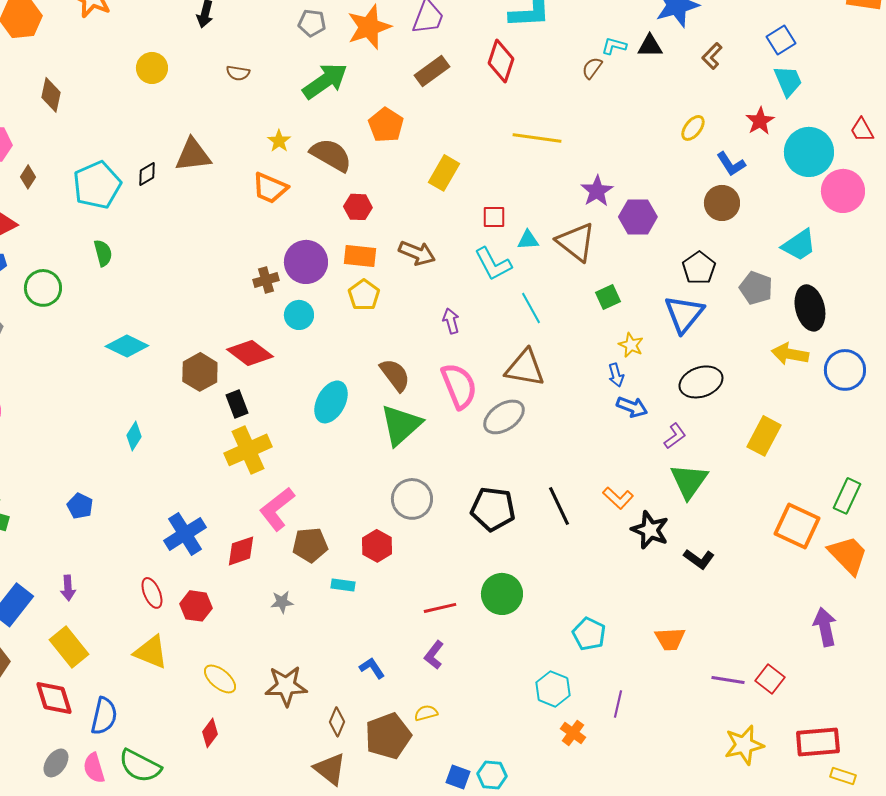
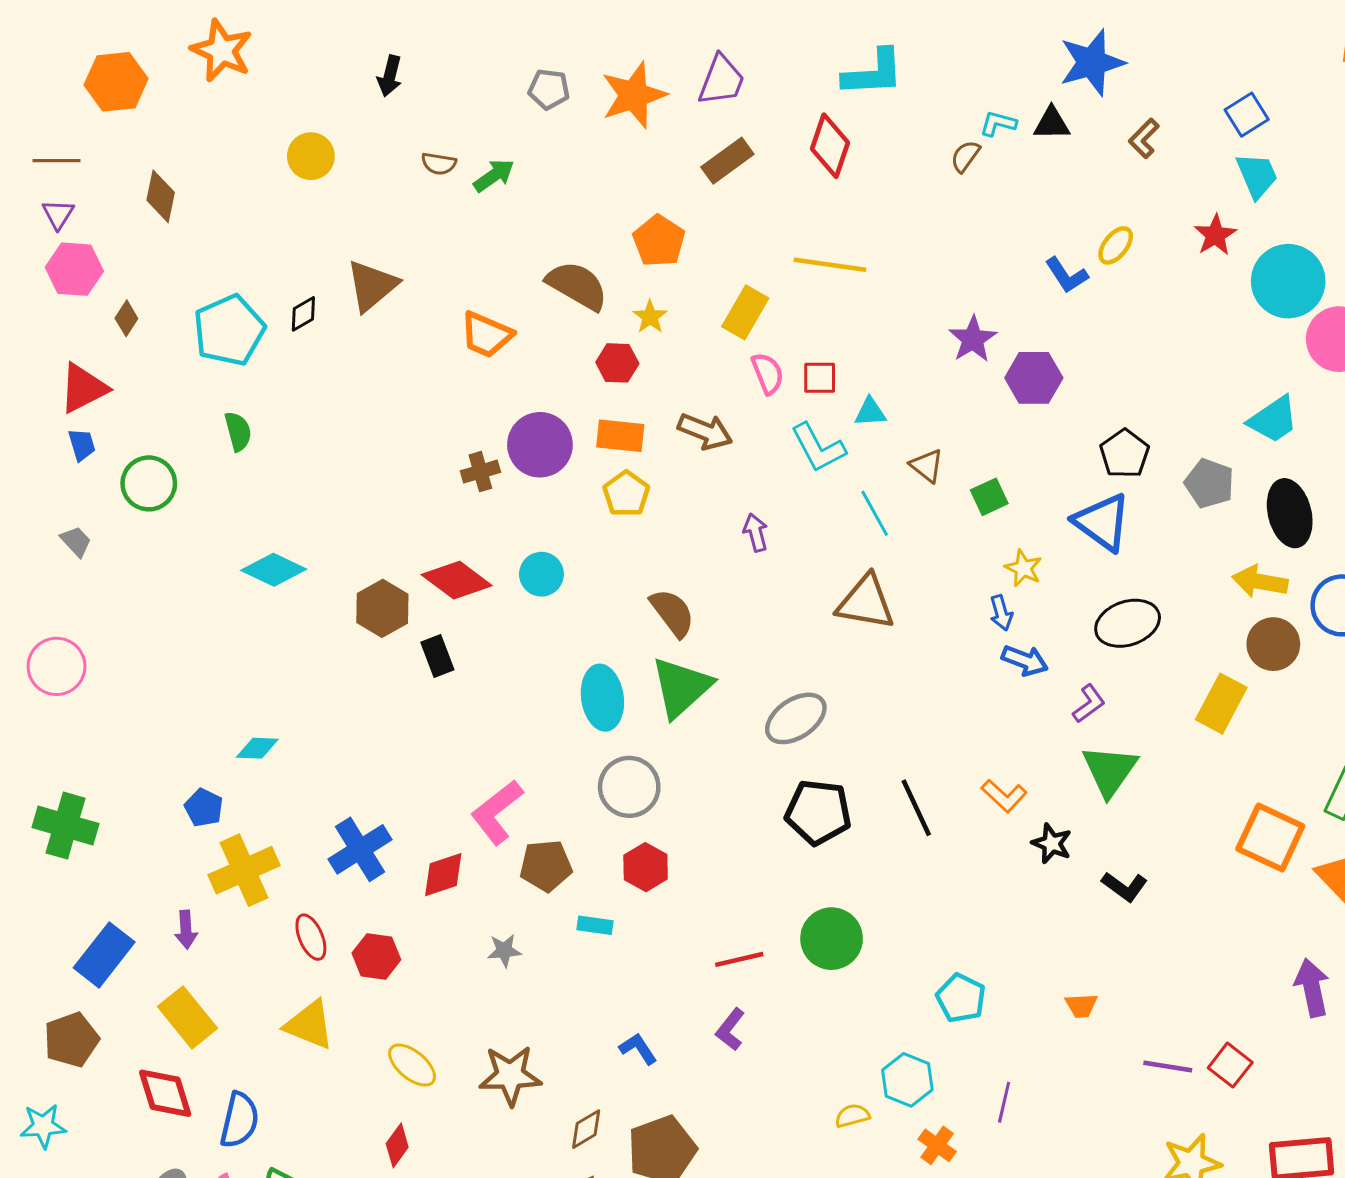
green arrow: (325, 81) -> (494, 176), moved, size x0.6
yellow line: (537, 138) -> (830, 265), moved
yellow star: (279, 141) -> (650, 317), moved
brown triangle: (193, 155) -> (372, 286), turned -33
blue L-shape: (731, 164) -> (1067, 275), moved
brown circle: (722, 203) -> (1273, 644), moved
brown triangle: (576, 242) -> (927, 466), moved, size x0.6
blue triangle: (684, 314) -> (1102, 522), turned -33
cyan circle: (299, 315) -> (541, 574), moved
pink semicircle: (459, 386) -> (768, 373), moved, size x0.6
cyan ellipse: (331, 402) -> (602, 698), moved, turned -36
gray ellipse: (504, 417) -> (796, 718), moved
cyan diamond: (134, 436) -> (257, 748), moved, turned 60
yellow cross: (248, 450) -> (244, 870), moved
gray circle: (412, 499) -> (629, 787), moved
black star: (650, 530) -> (1052, 843), size x0.7
orange trapezoid: (670, 639) -> (1081, 1006), size x0.7
yellow semicircle: (426, 713) -> (852, 1116), moved
brown diamond: (337, 722) -> (586, 1129), turned 36

